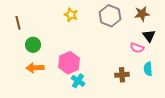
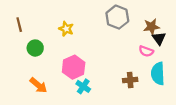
brown star: (142, 14) -> (151, 27), moved
yellow star: (71, 15) -> (66, 29), moved
orange arrow: (35, 68) -> (38, 85), moved, turned -138
cyan semicircle: (148, 69) -> (158, 74), size x1.5

